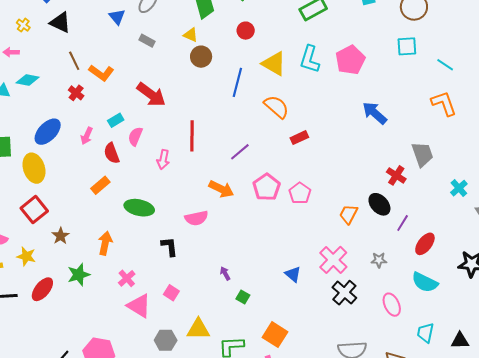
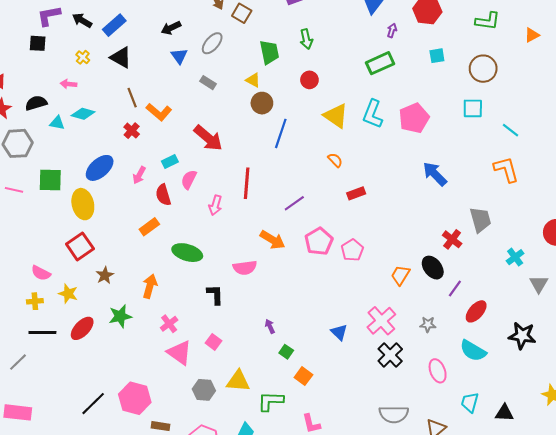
blue line: (237, 82) -> (281, 133), moved
orange semicircle: (276, 107) -> (335, 160), size x0.6
orange square: (275, 335) -> (303, 376), moved, size x0.7

